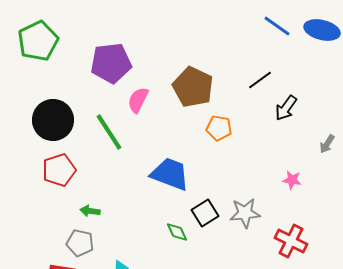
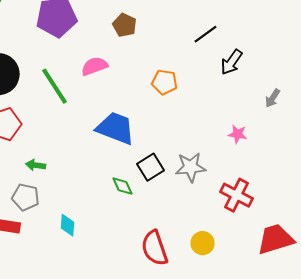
brown pentagon: (193, 87) -> (125, 25), moved, size x0.6
pink semicircle: (138, 100) -> (95, 66), moved, turned 44

